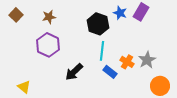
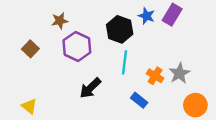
brown square: (16, 15) -> (30, 49), moved
purple hexagon: (48, 45) -> (77, 46), moved
blue rectangle: (110, 72) -> (139, 100), moved

